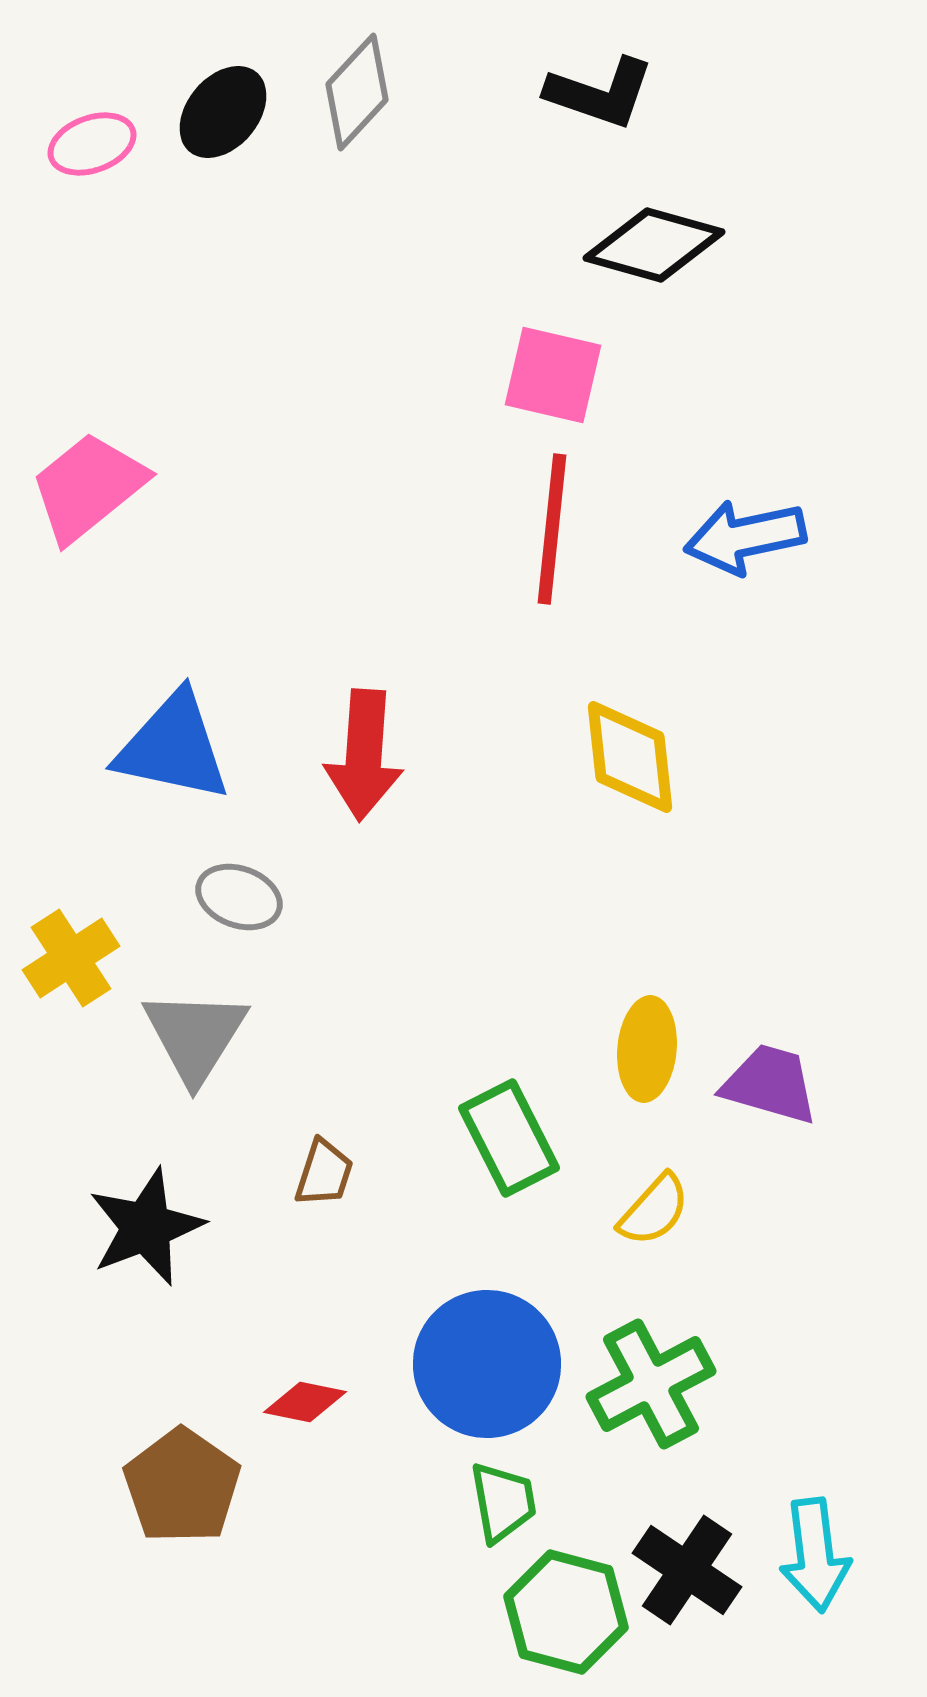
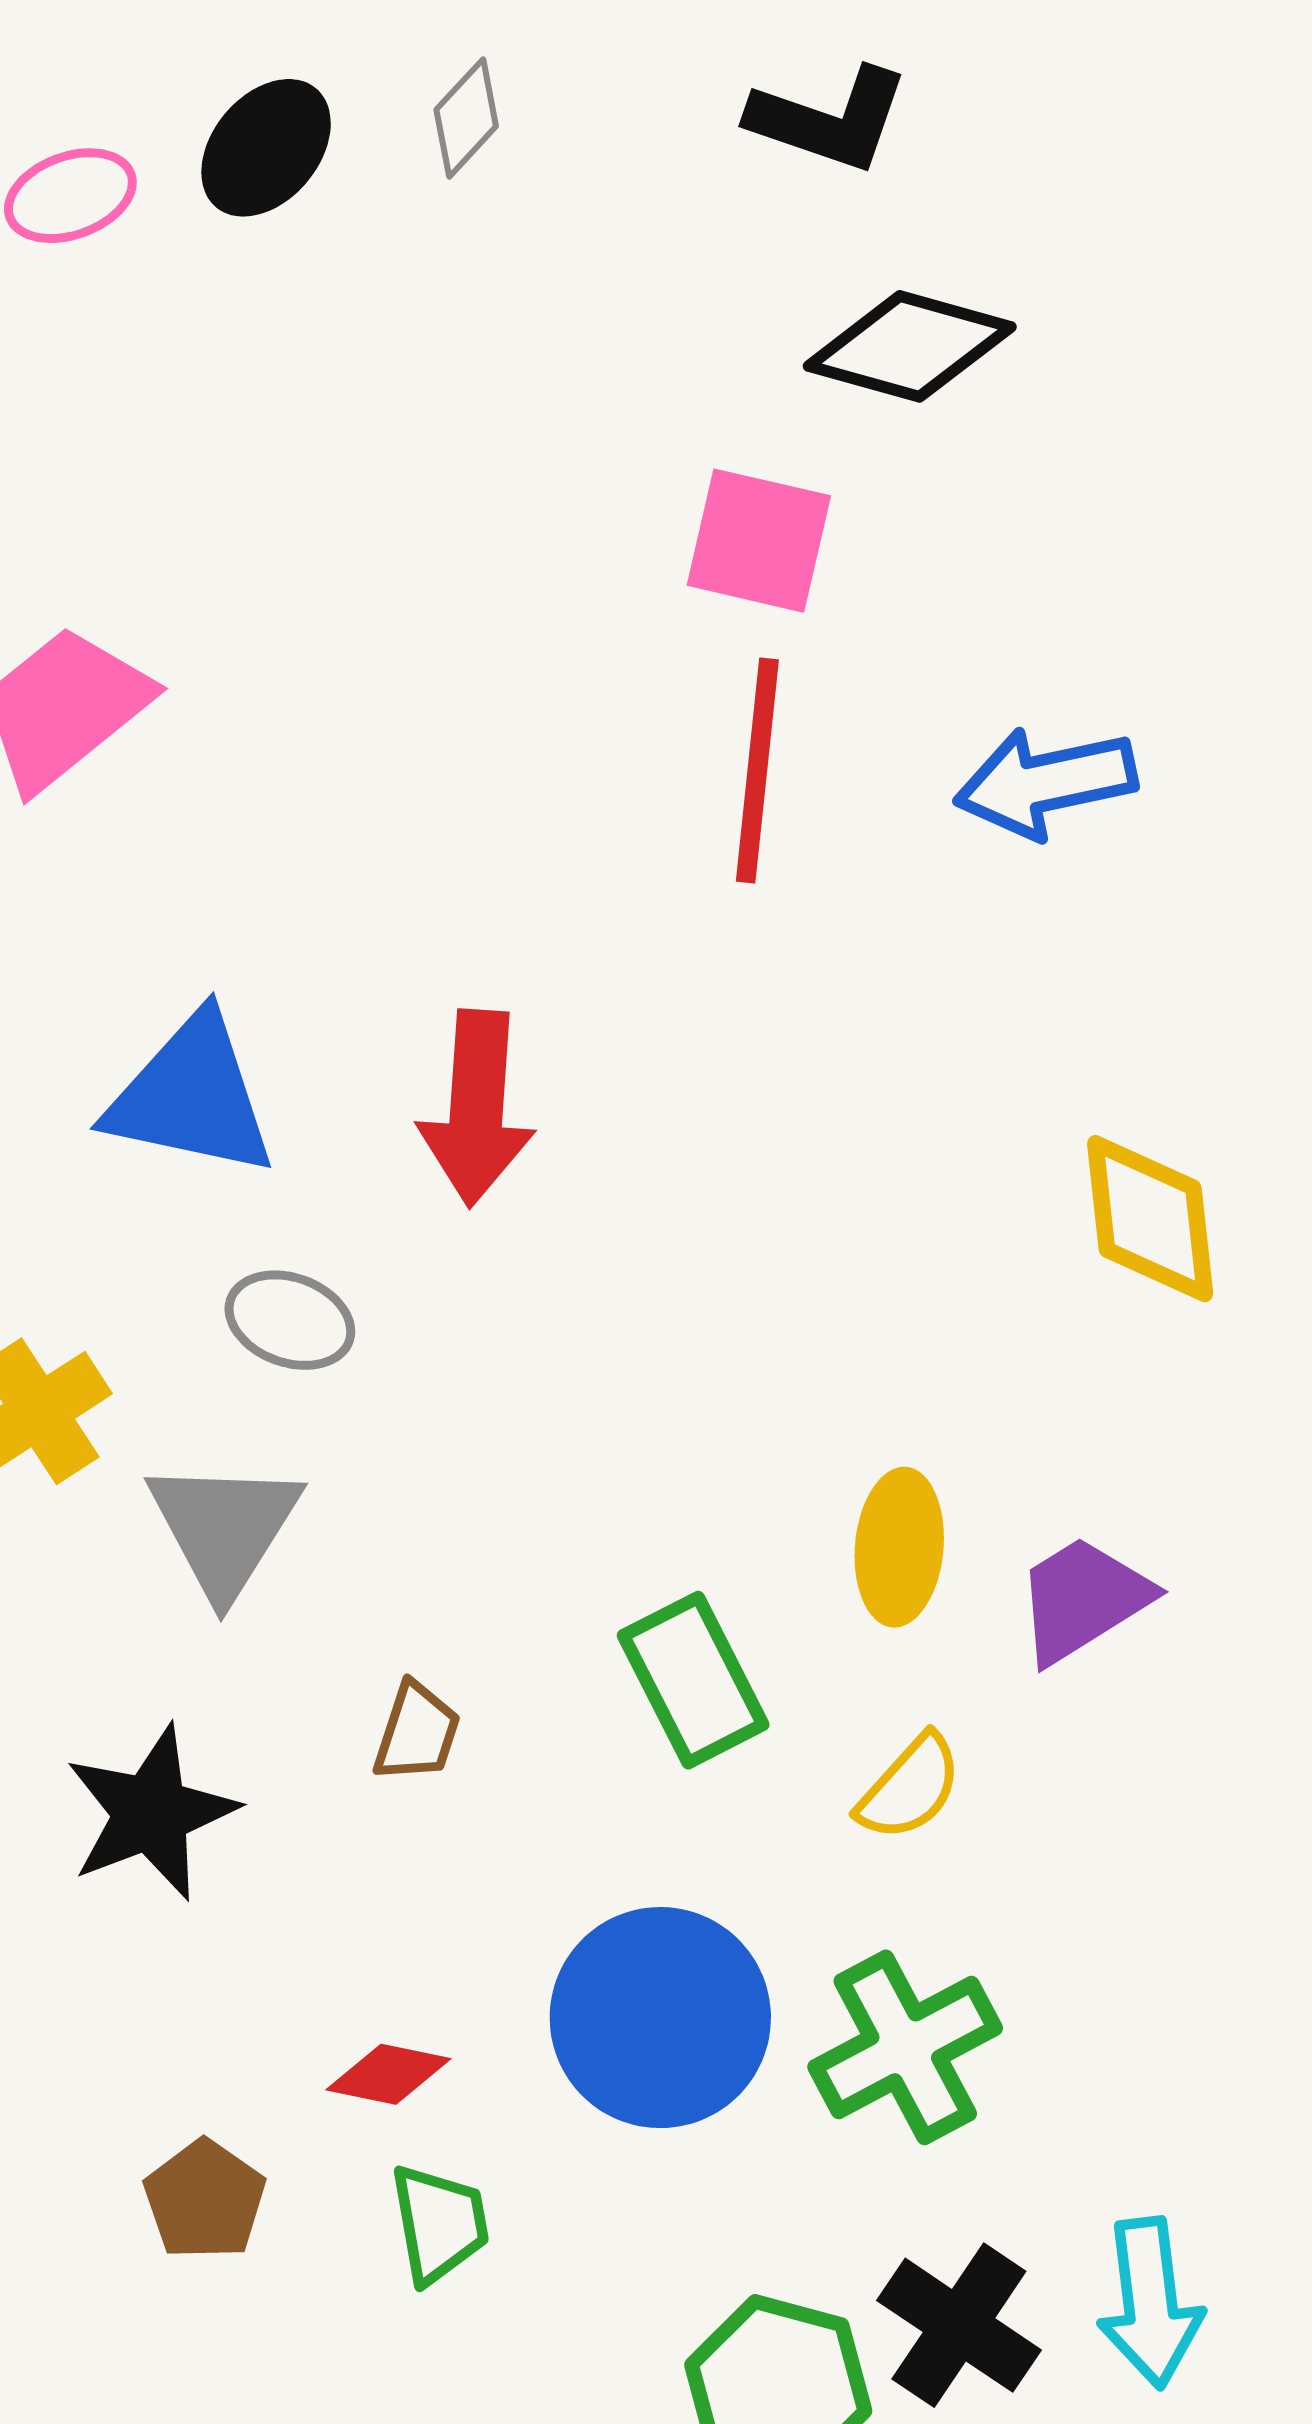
gray diamond: (357, 92) -> (466, 118), size x0.7
yellow diamond: (630, 757) -> (1150, 1219), moved
purple trapezoid: (770, 1084) -> (1083, 1599), turned -48
brown pentagon: (182, 1486) -> (205, 2200), size x0.7
green trapezoid: (503, 1502) -> (439, 2224), moved

